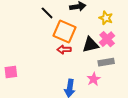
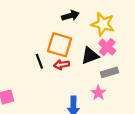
black line: (47, 13) -> (39, 61), moved, turned 32
yellow star: (106, 18) -> (103, 24), size x1.5

